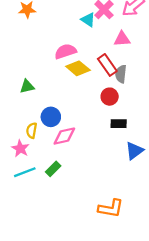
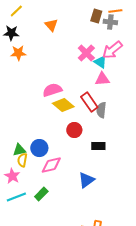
cyan triangle: (88, 20) -> (100, 62), moved
green triangle: (27, 86) -> (19, 150), moved
red circle: (110, 97) -> (74, 130), moved
black rectangle: (119, 124) -> (98, 146), moved
blue triangle: (134, 151) -> (86, 180), moved

